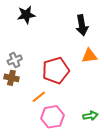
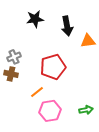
black star: (26, 15) -> (35, 19), moved
black arrow: (82, 25) -> (67, 26), moved
orange triangle: (89, 56) -> (88, 41), moved

